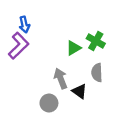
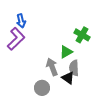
green triangle: (74, 48) -> (66, 52), moved
gray semicircle: (97, 73) -> (74, 68), moved

